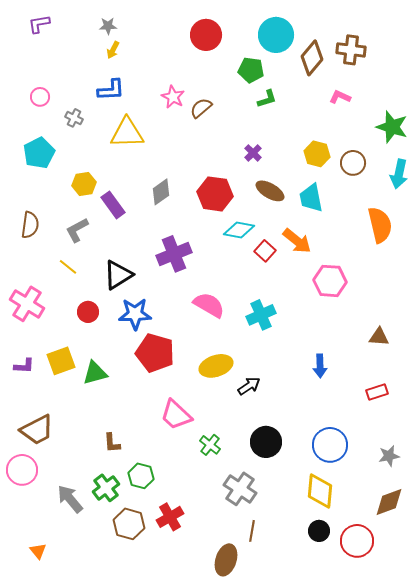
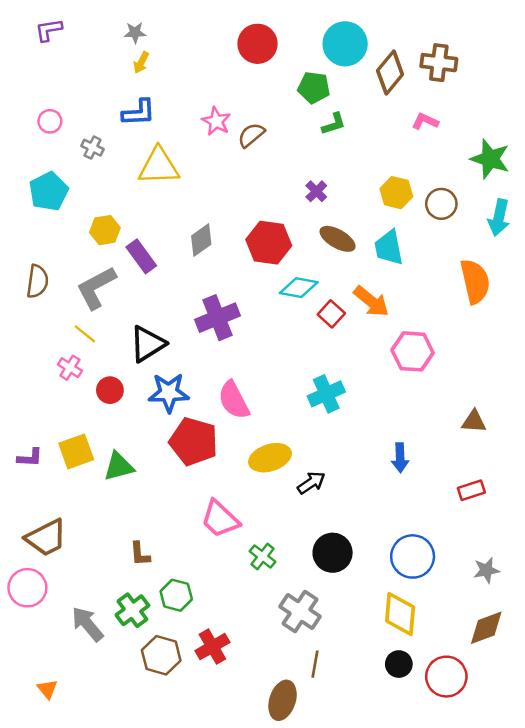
gray L-shape: (77, 230) -> (96, 288), size x1.4
pink cross: (27, 304) -> (70, 368), moved, size x0.6
pink semicircle: (209, 305) -> (234, 400), moved, turned -148

